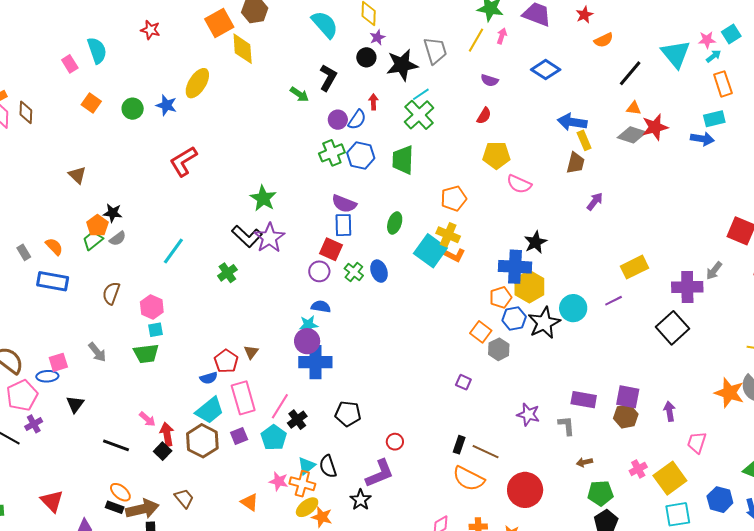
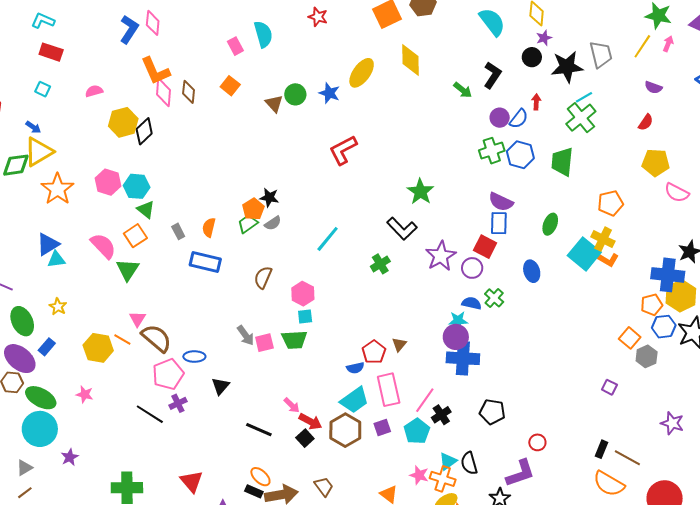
yellow diamond: (243, 49) -> (411, 60), moved
orange square: (91, 103) -> (230, 86), moved
brown triangle: (77, 175) -> (274, 104), moved
purple star: (269, 238) -> (441, 256), moved
orange semicircle: (54, 247) -> (209, 227), turned -126
green cross: (354, 272) -> (494, 298), moved
pink square: (58, 362) -> (264, 343), moved
red arrow: (167, 434) -> (310, 422), turned 125

